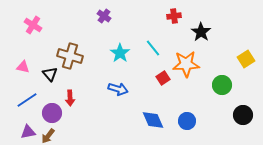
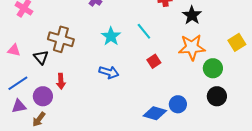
orange star: (186, 64) -> (192, 47), moved
black circle: (243, 115) -> (217, 96), moved
blue diamond: (153, 120) -> (155, 113), moved, turned -50
purple triangle: (28, 132) -> (19, 106), moved

